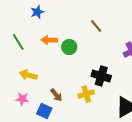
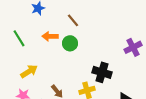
brown line: (96, 26) -> (73, 20), moved
yellow arrow: (28, 75) -> (29, 71), turned 132

